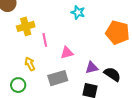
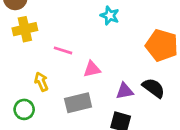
yellow cross: (26, 26) -> (25, 29), moved
pink line: (45, 40) -> (63, 50), turned -64
black semicircle: (112, 74) -> (154, 88), moved

